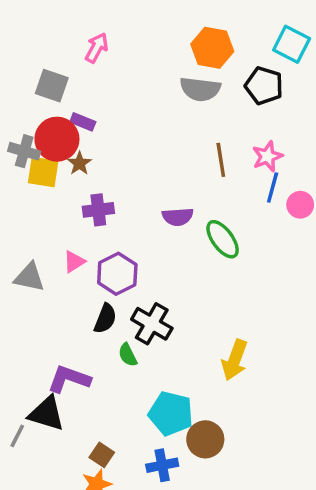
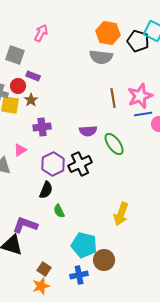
black pentagon: (264, 86) -> (138, 41), moved
red circle: (57, 139) -> (18, 86), size x0.6
pink star: (267, 156) -> (140, 96), size x1.4
blue line: (273, 187) -> (143, 114), turned 66
pink triangle: (74, 262) -> (20, 150), moved
black cross: (152, 324) -> (80, 164), moved, turned 35

